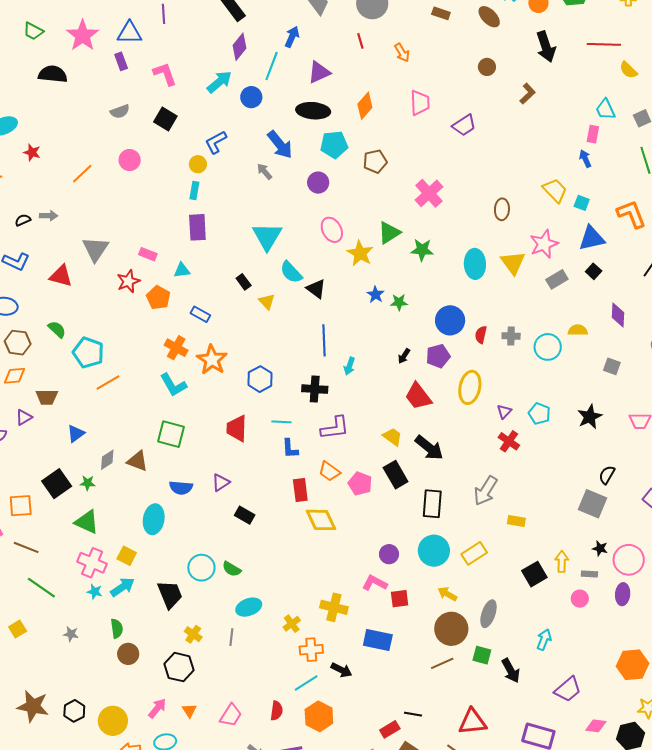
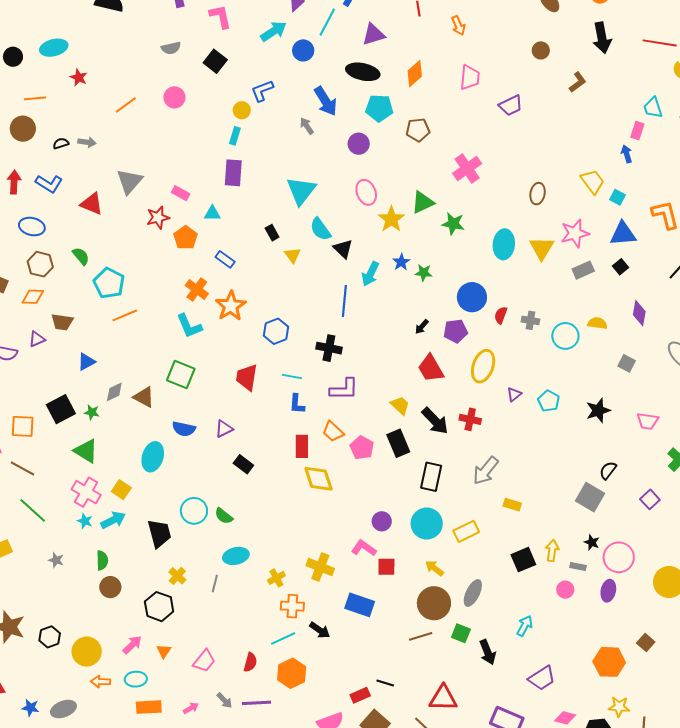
cyan arrow: (349, 366) -> (370, 274), moved, size x1.4
red cross: (509, 441) -> (470, 419), moved, turned -30

